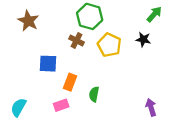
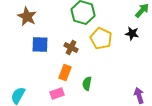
brown cross: (76, 41) -> (71, 48), moved
blue square: (48, 64) -> (40, 44), moved

